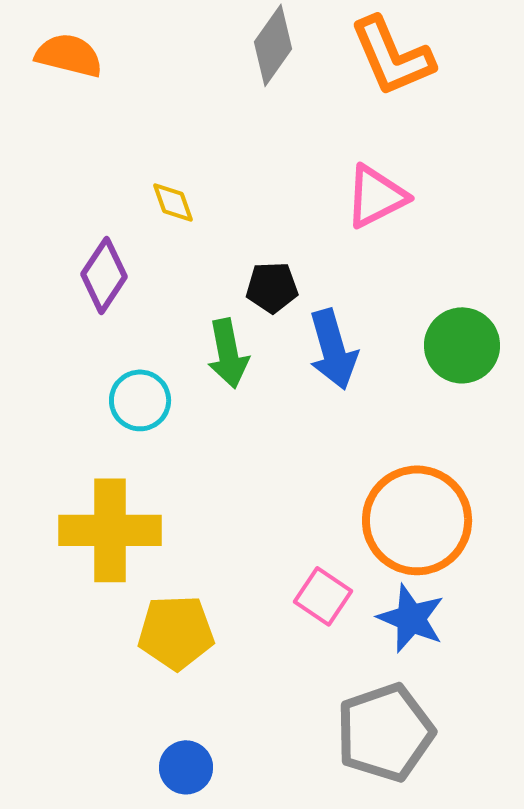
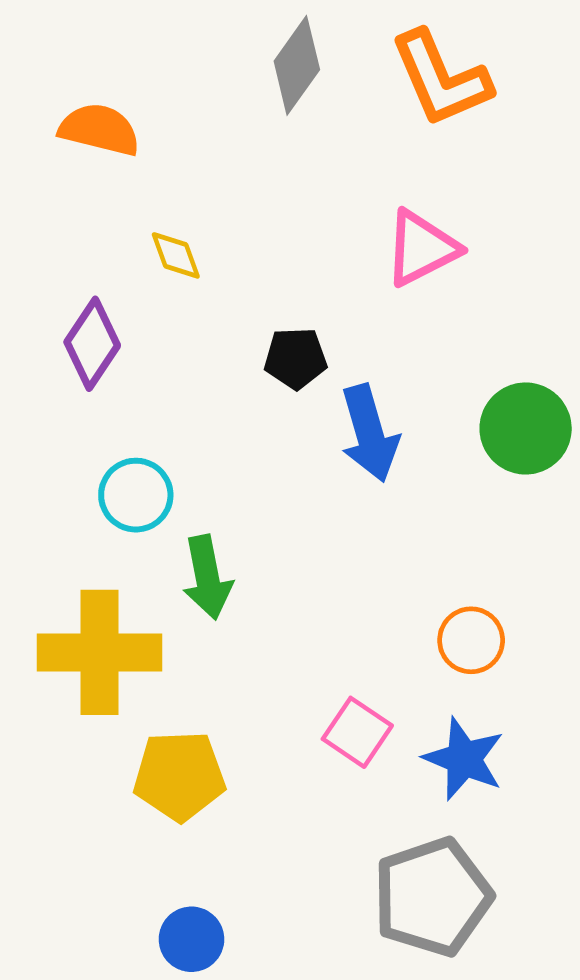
orange semicircle: (69, 55) -> (99, 130), moved
green arrow: (228, 353) -> (207, 577), moved
orange circle: (417, 520) -> (471, 640), size x0.5

